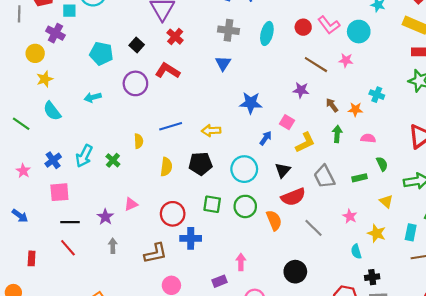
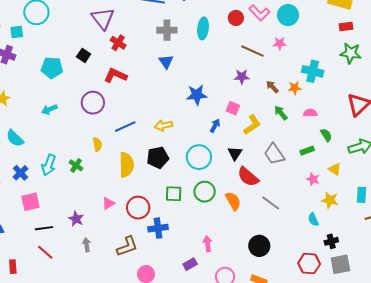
purple circle: (135, 83) -> (93, 103), moved
cyan cross: (377, 95) -> (313, 71), size x1.5
cyan semicircle: (52, 111) -> (15, 138), moved
green arrow: (337, 134) -> (281, 113), turned -35
yellow semicircle: (166, 167) -> (126, 165), size x1.4
red semicircle: (293, 197) -> (248, 177), turned 70
pink triangle: (131, 204) -> (108, 203), moved
pink star: (350, 216) -> (313, 179), moved

